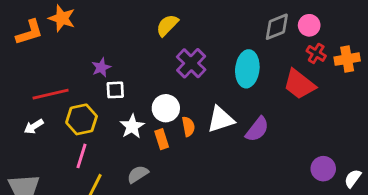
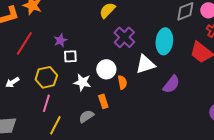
red line: (51, 94) -> (24, 43), moved, turned -45
white triangle: (221, 119) -> (145, 64), moved
white star: (132, 126) -> (82, 82), turned -30
orange rectangle: (162, 139) -> (103, 101), moved

